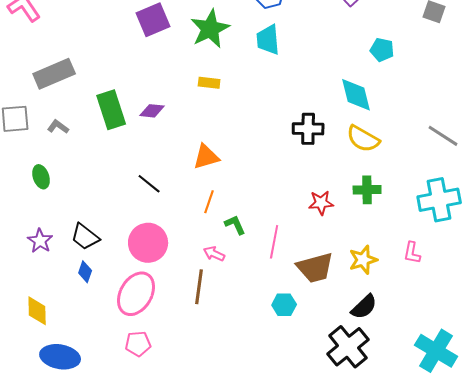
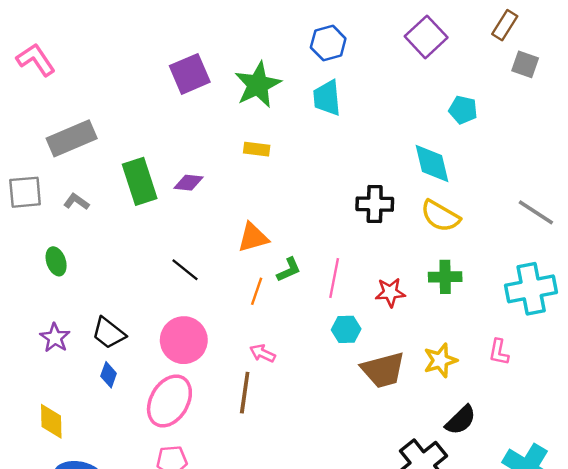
green L-shape: (235, 225) -> (289, 270), moved, turned 90
pink line: (274, 242) -> (334, 278), moved
cyan hexagon: (284, 305) -> (346, 329), moved
black semicircle: (364, 307) -> (461, 420), moved

